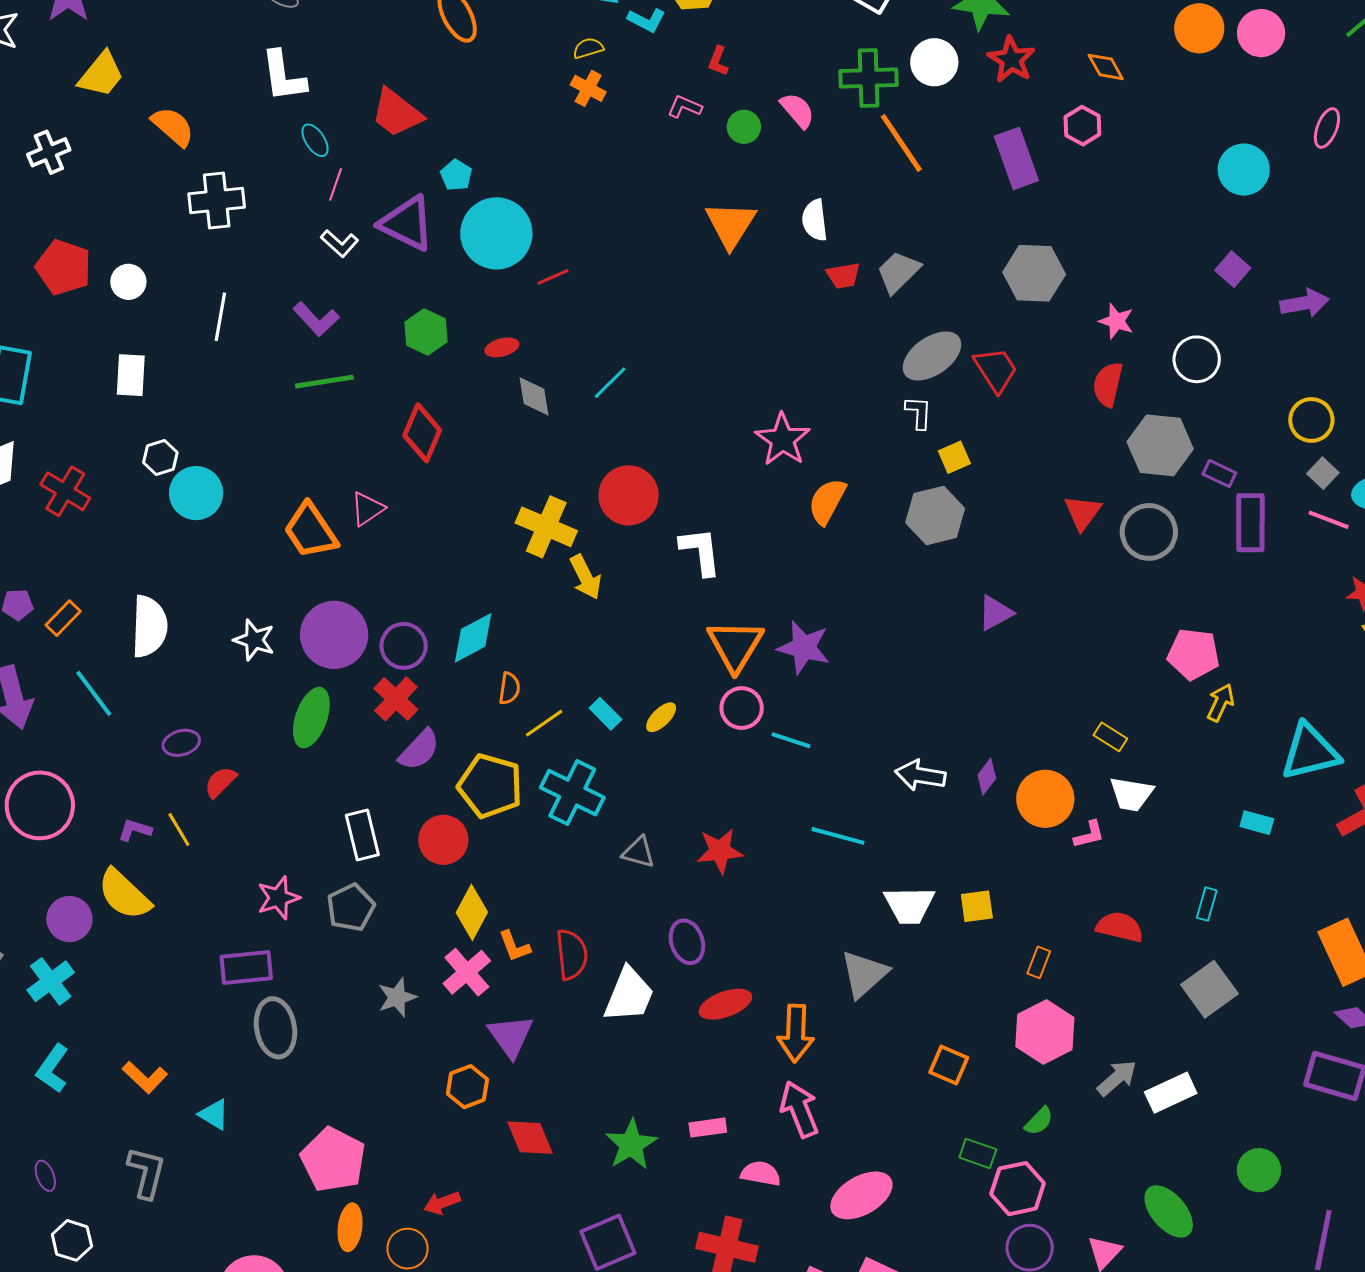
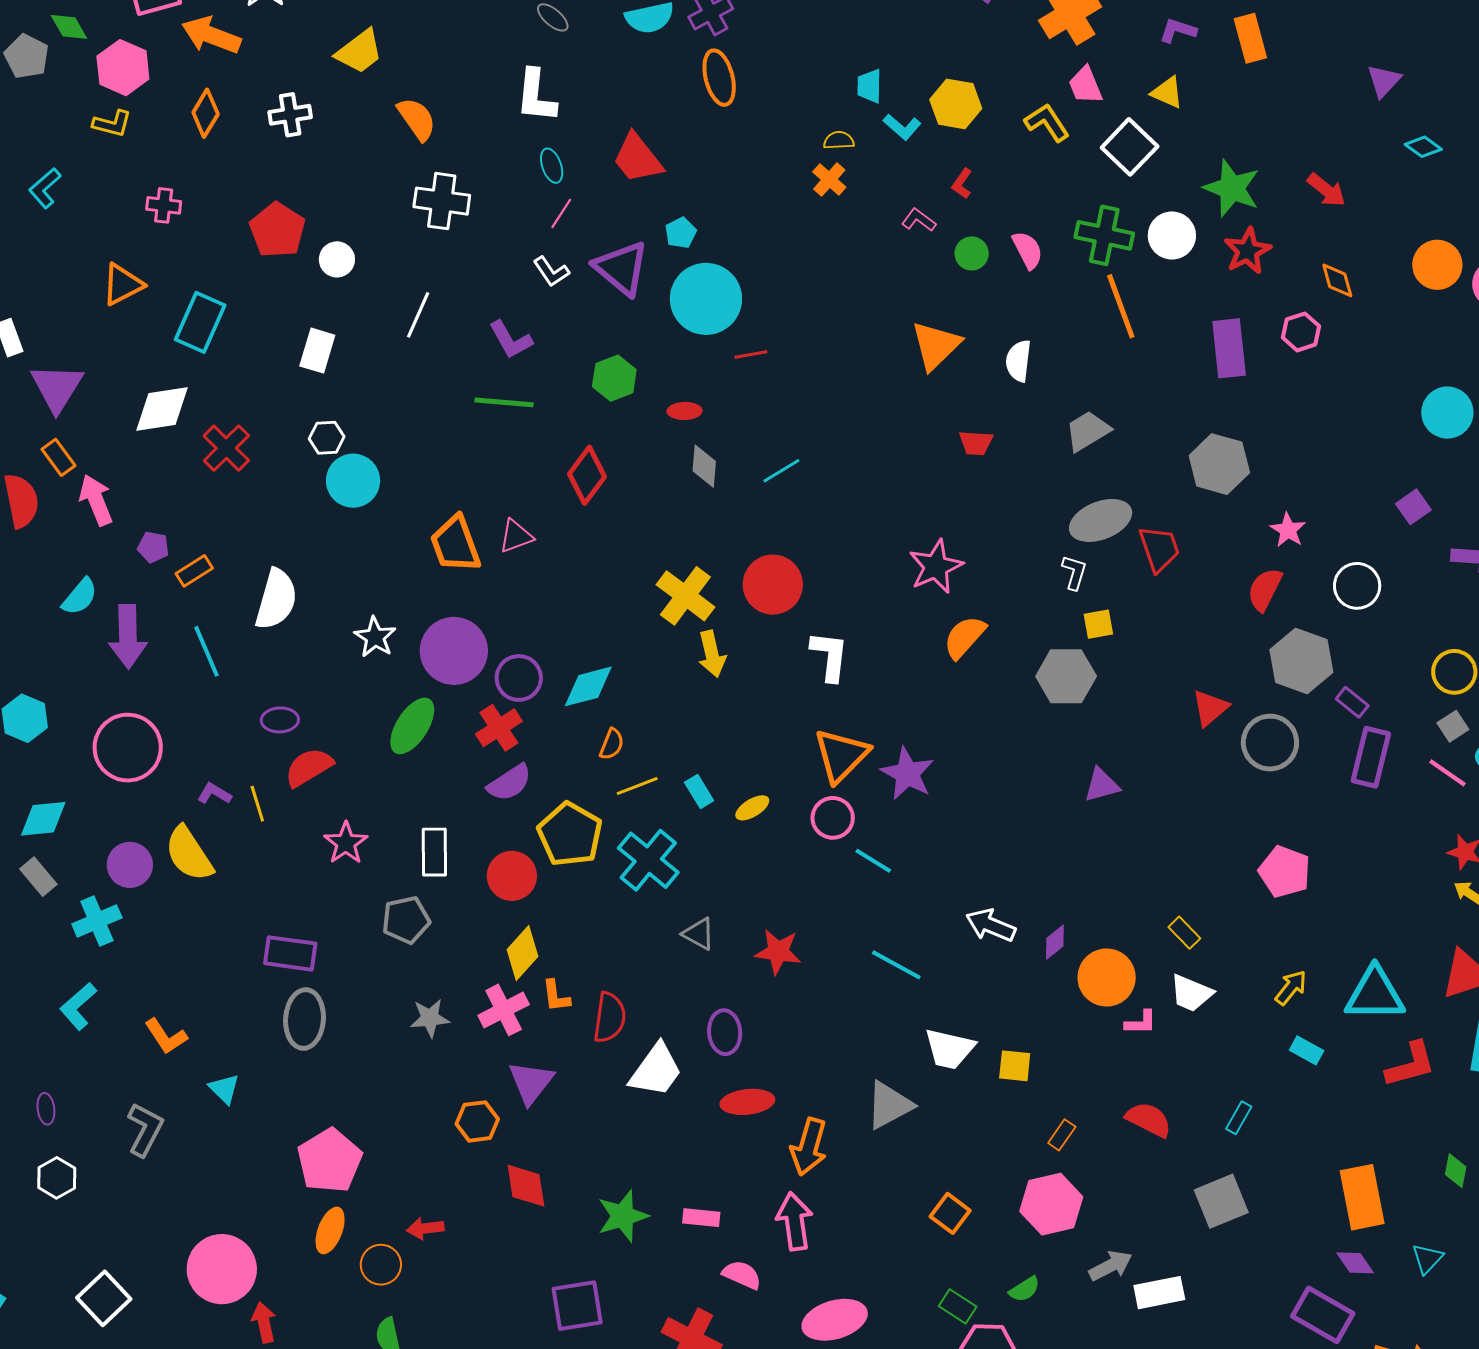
red trapezoid: (843, 276) -> (976, 443), moved
yellow arrow: (1220, 703) -> (1291, 988), moved
red semicircle: (220, 782) -> (309, 767), size x1.4
pink star: (278, 898) -> (346, 843), moved, turned -30

